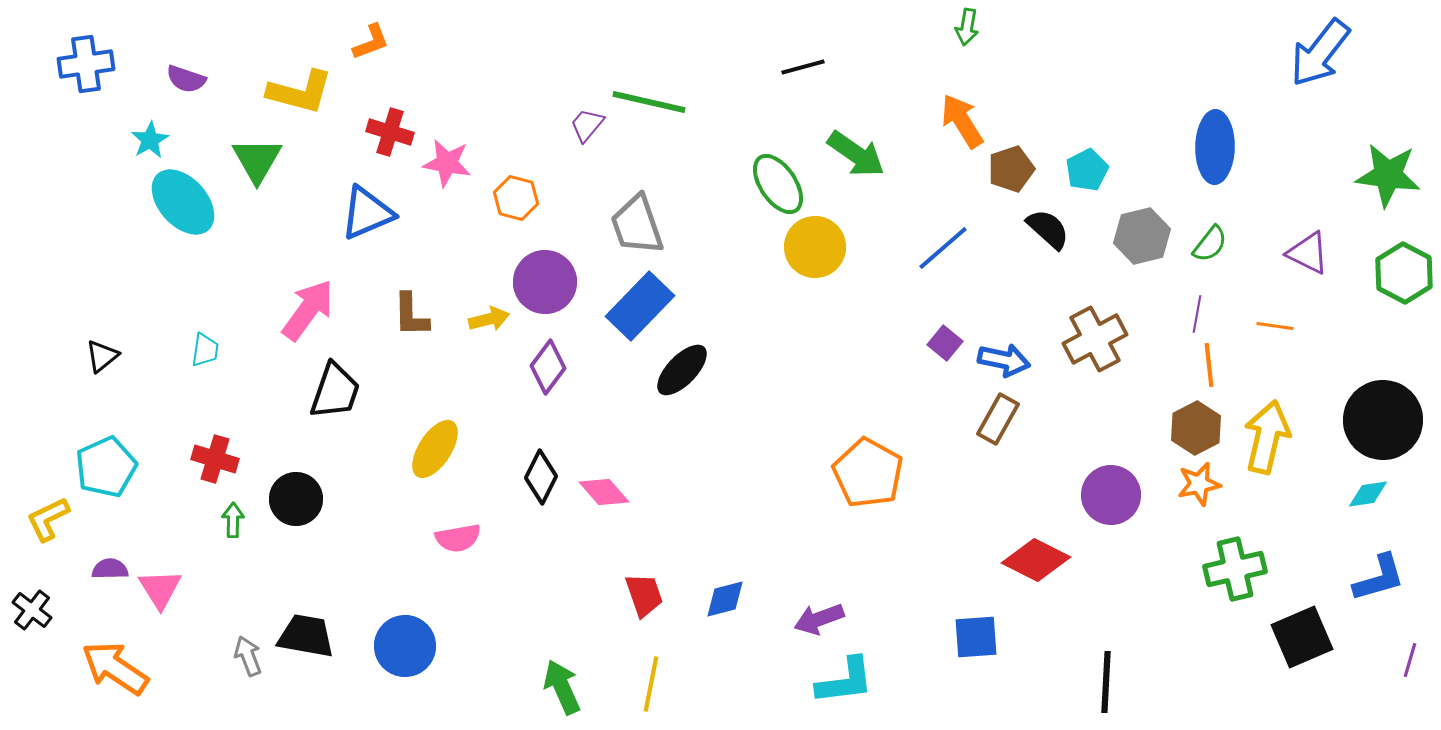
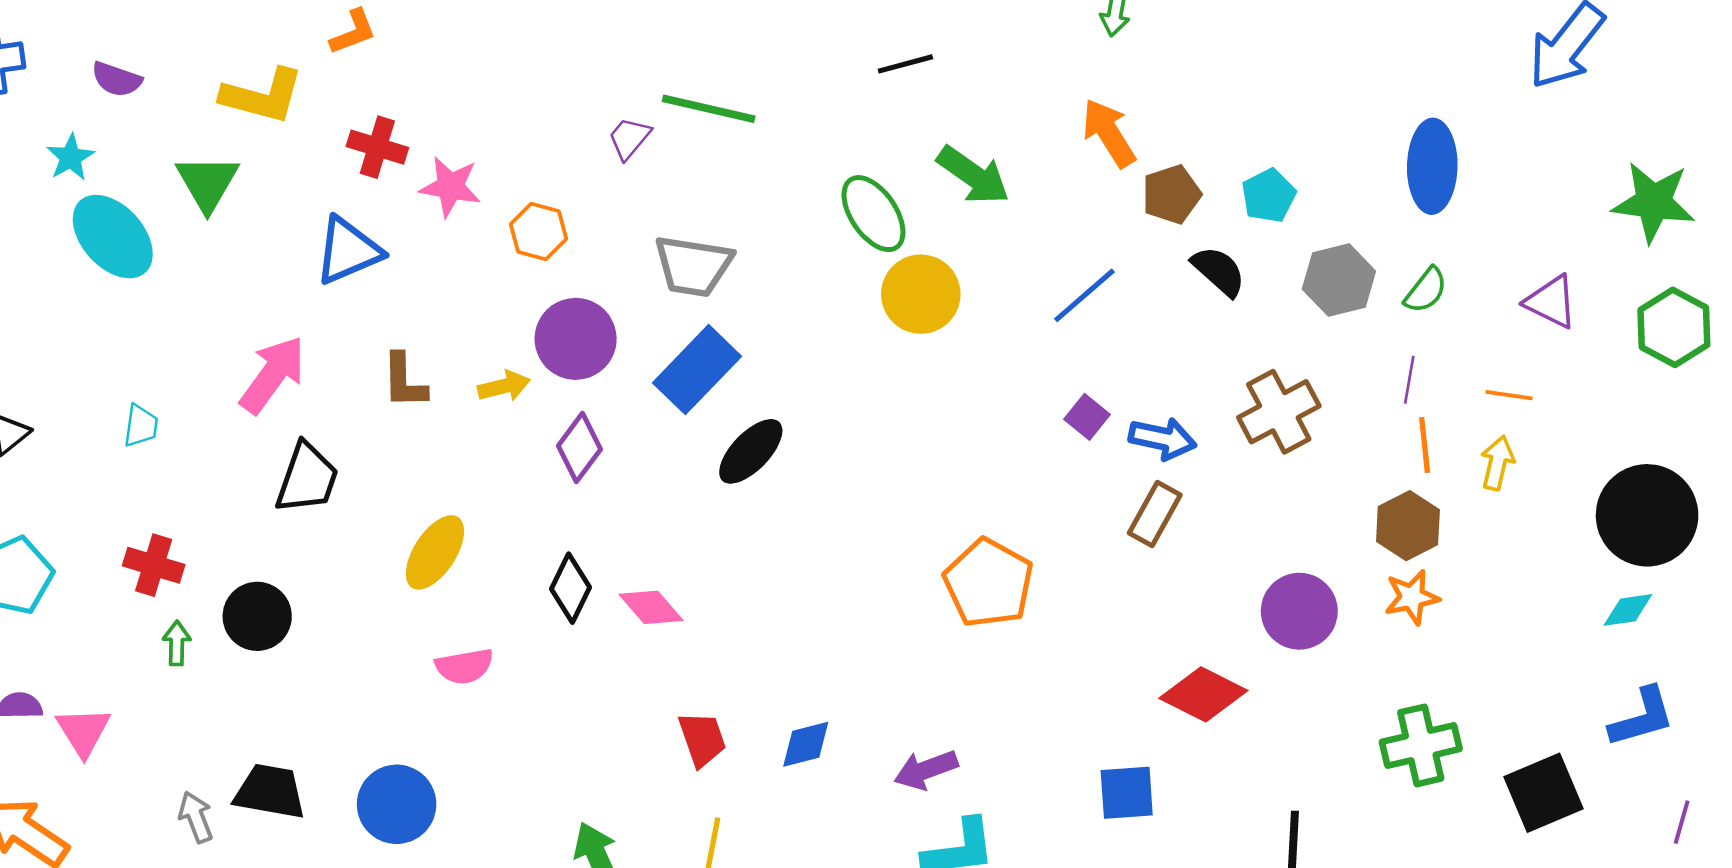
gray trapezoid: (637, 225) -> (693, 266), turned -62
yellow arrow: (1267, 437) -> (1497, 463), moved, size x0.6
green cross: (1235, 569) -> (1421, 745), moved

